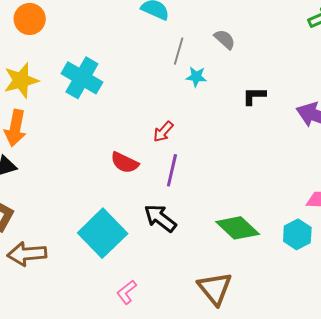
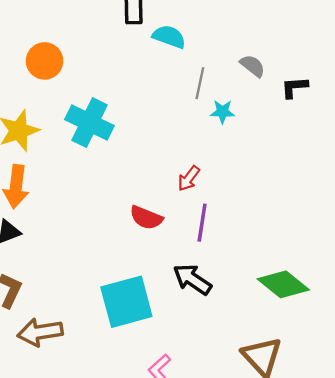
orange circle: (30, 19) -> (45, 61), moved
black L-shape: (254, 96) -> (294, 87), moved
cyan square: (103, 233) -> (126, 302), turned 33

